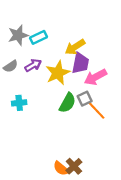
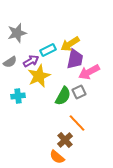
cyan rectangle: (38, 37) -> (48, 50), moved
yellow star: (58, 73) -> (39, 76), moved
orange line: (96, 110) -> (77, 123), moved
brown cross: (74, 166) -> (65, 140), moved

